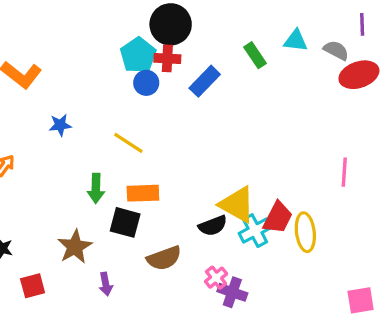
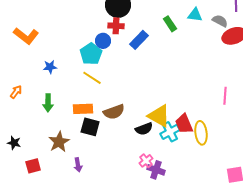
cyan pentagon: (138, 55) -> (91, 54), moved
green arrow: (96, 188) -> (48, 103), moved
orange rectangle: (143, 193) -> (83, 109), moved
red trapezoid: (278, 218) -> (184, 124), turned 130
brown semicircle: (164, 258) -> (114, 112), moved

